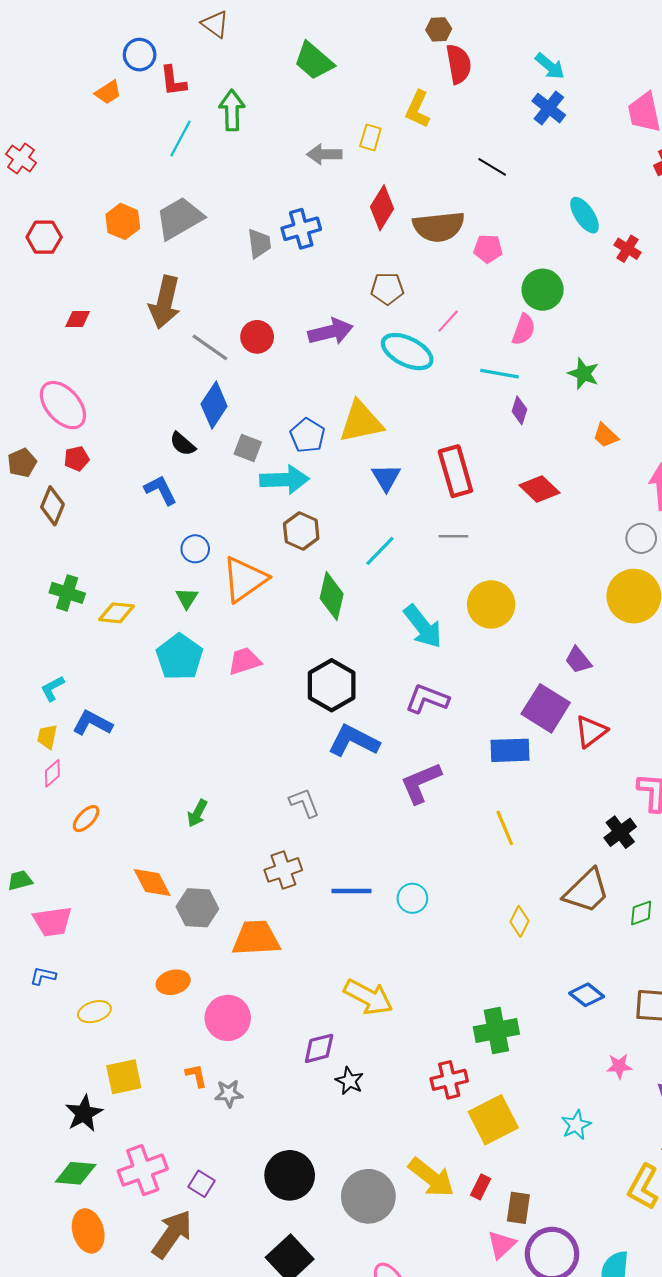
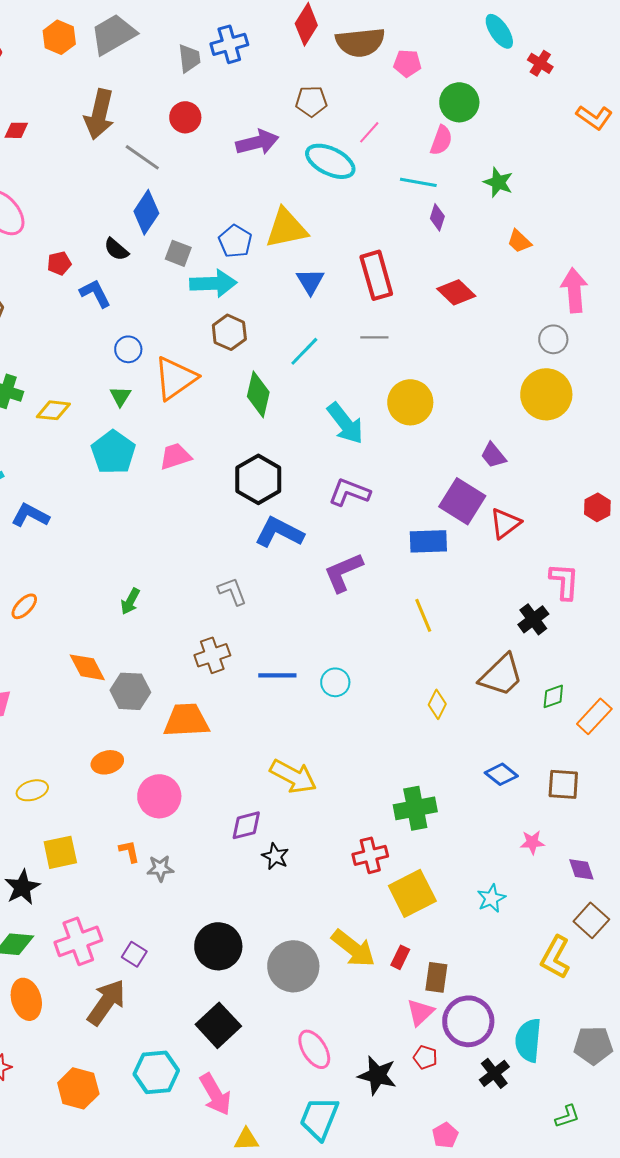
red circle: (257, 337) -> (185, 117), moved
red pentagon: (77, 459) -> (59, 263), moved

